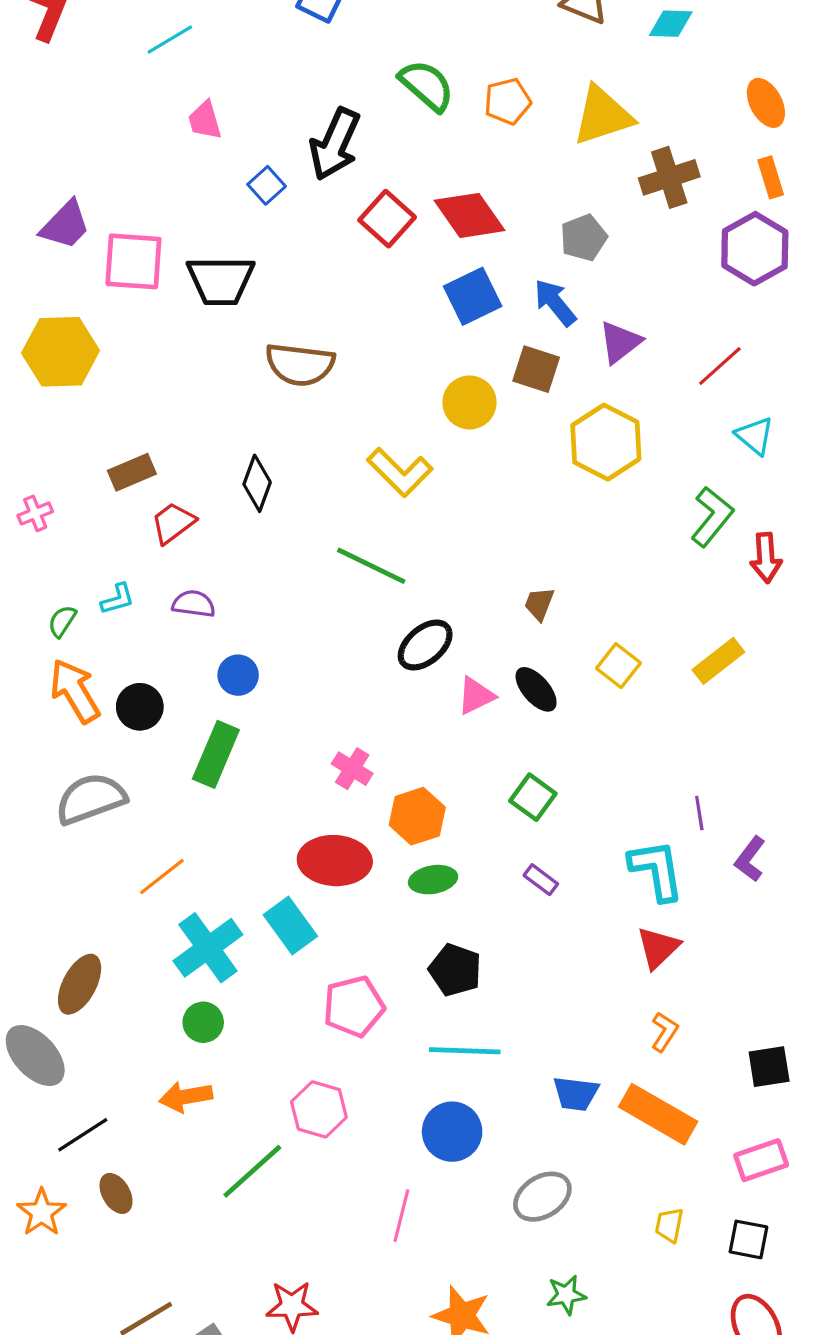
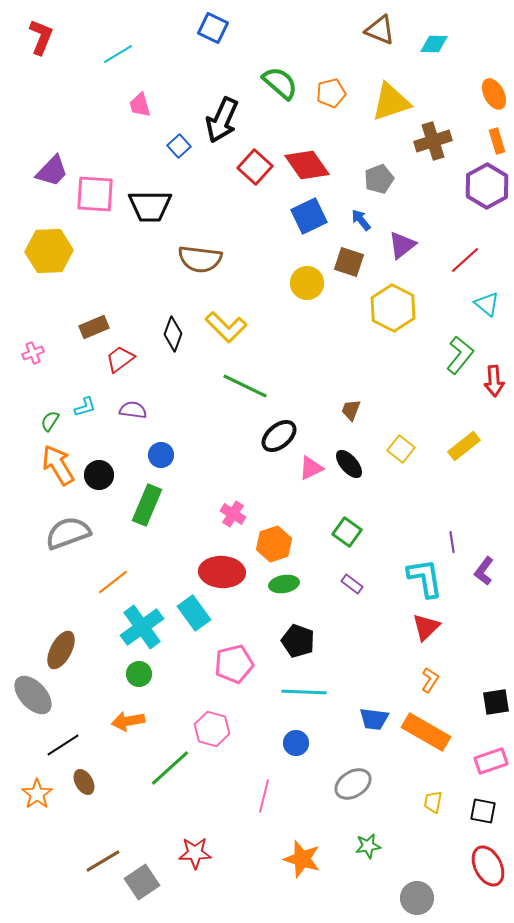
blue arrow: (555, 303) -> (361, 220), size x0.7
yellow L-shape: (400, 472) -> (226, 327), moved
blue circle: (452, 1132) -> (296, 743), size x0.7

